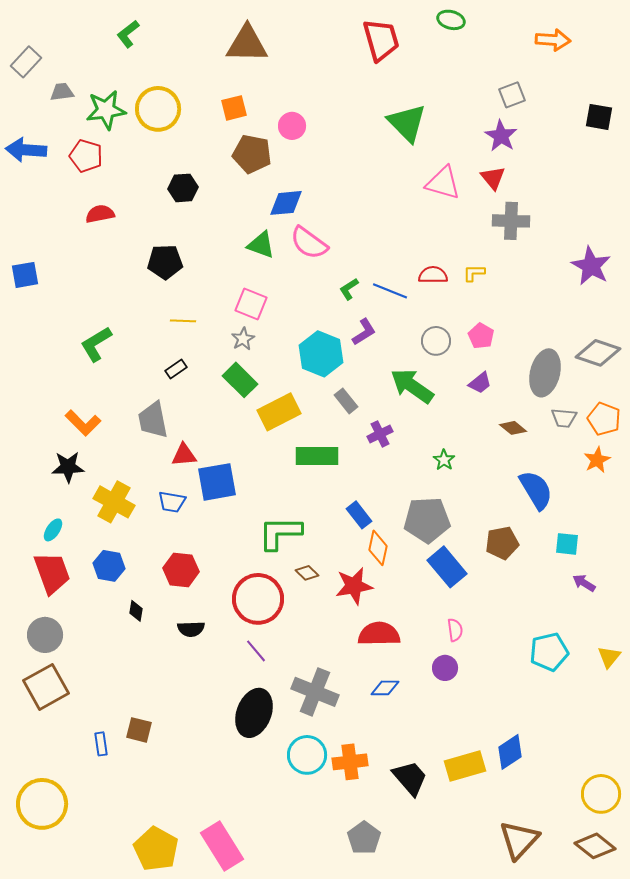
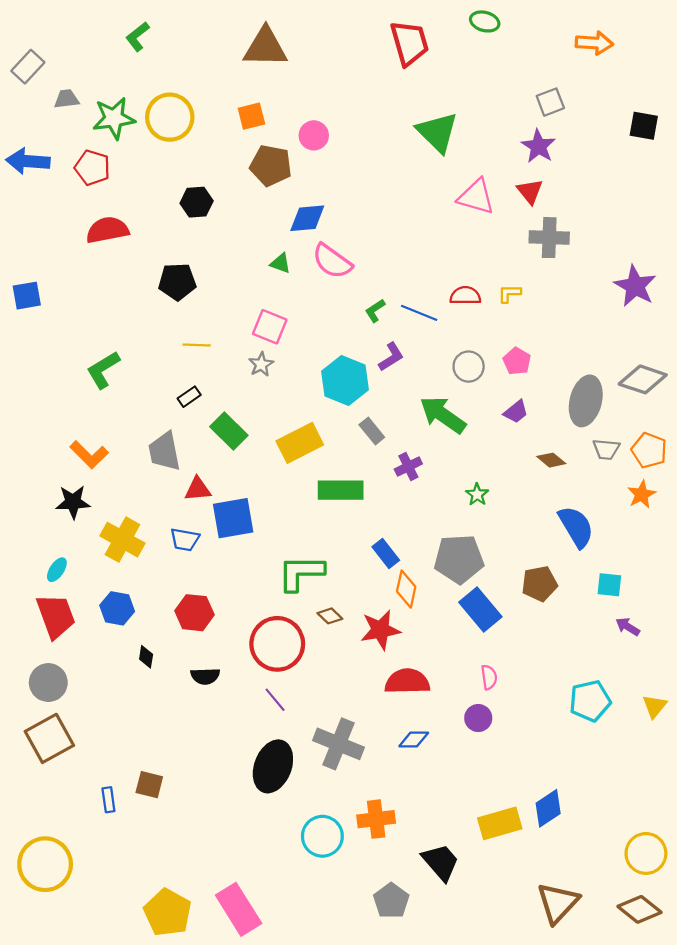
red semicircle: (100, 214) -> (107, 230), size x1.4
green triangle: (261, 245) -> (280, 263), size x0.7
green rectangle: (240, 380) -> (229, 431), moved
cyan circle: (307, 755) -> (322, 836), moved
black trapezoid: (410, 778) -> (441, 862), moved

